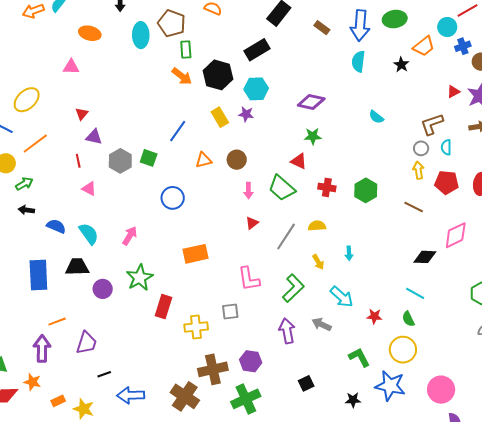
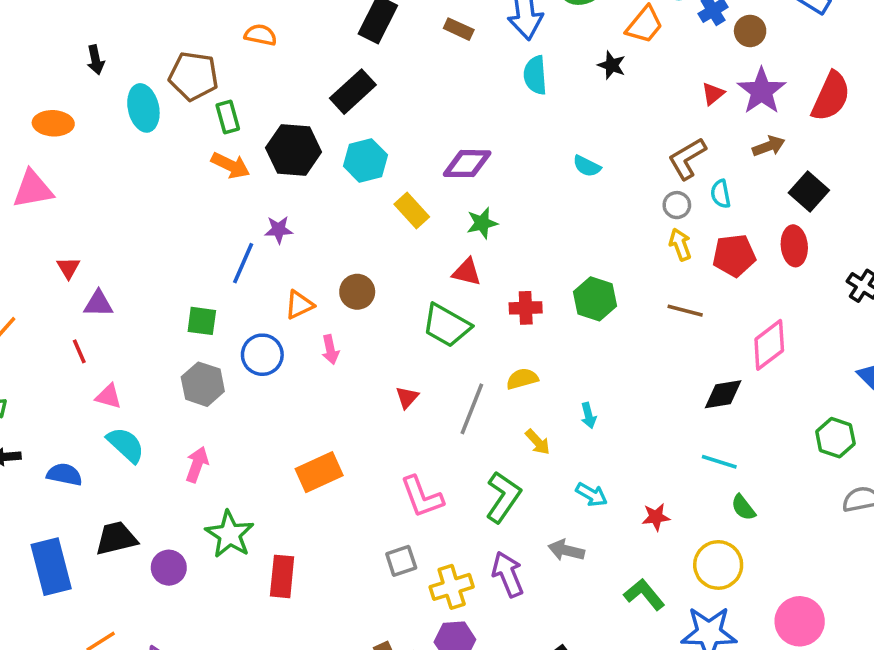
pink triangle: (71, 67) -> (33, 189), size x1.4
purple star: (246, 114) -> (279, 230), moved
yellow rectangle: (220, 117) -> (412, 211), moved
gray hexagon: (120, 161) -> (203, 384), moved
pink arrow: (248, 191) -> (330, 350), moved
blue circle: (173, 198) -> (262, 355), moved
cyan semicircle: (89, 234) -> (126, 445), moved
cyan arrow: (342, 297) -> (591, 495), size x0.7
green semicircle: (408, 319) -> (743, 507), moved
yellow cross: (196, 327) -> (452, 587), moved

